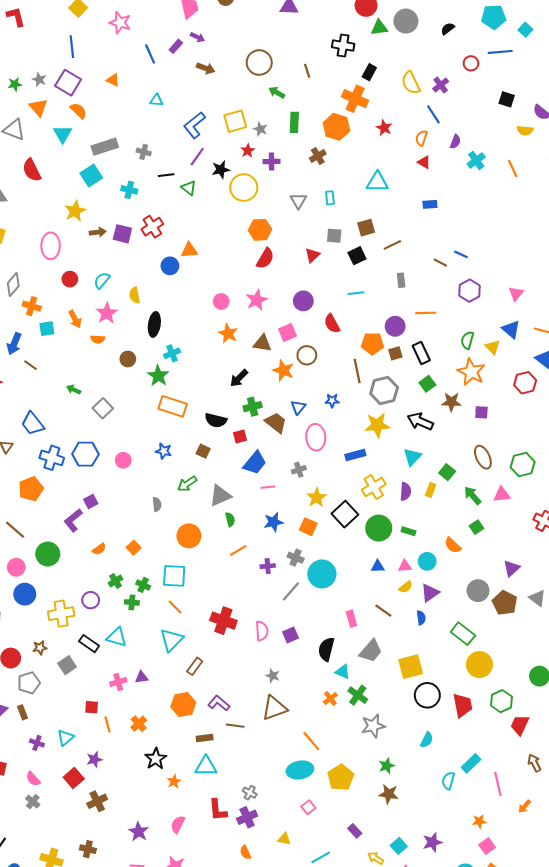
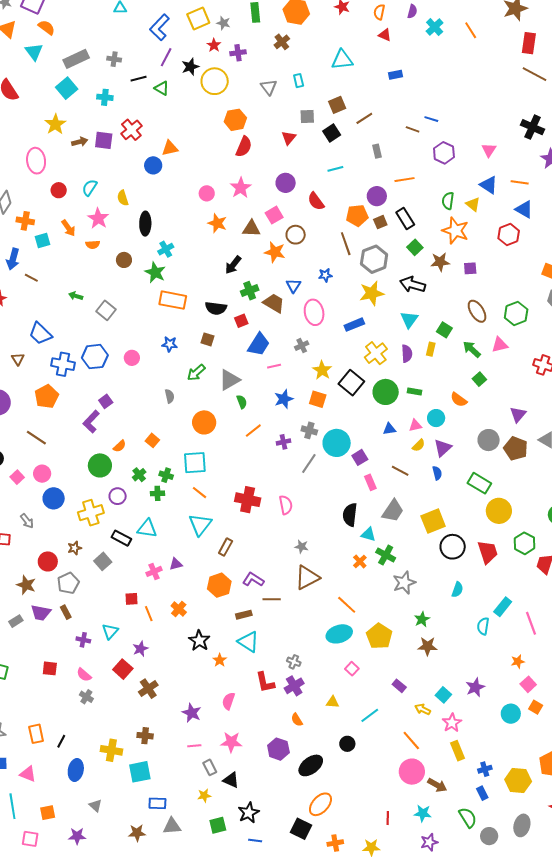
green circle: (48, 554) -> (100, 465), moved
purple square: (290, 635) -> (360, 457), moved
cyan triangle: (206, 766) -> (248, 642), turned 40

